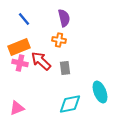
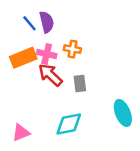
purple semicircle: (64, 18) -> (47, 22), moved
pink cross: (20, 63) -> (47, 54), moved
cyan diamond: (70, 104) -> (69, 124), moved

